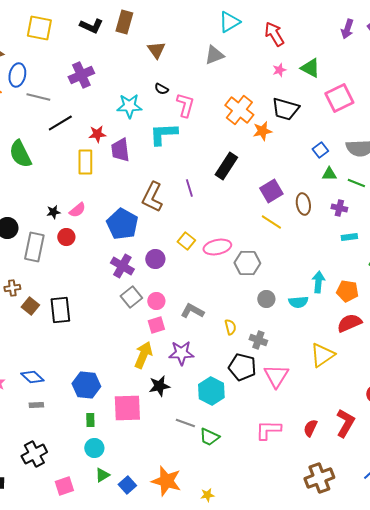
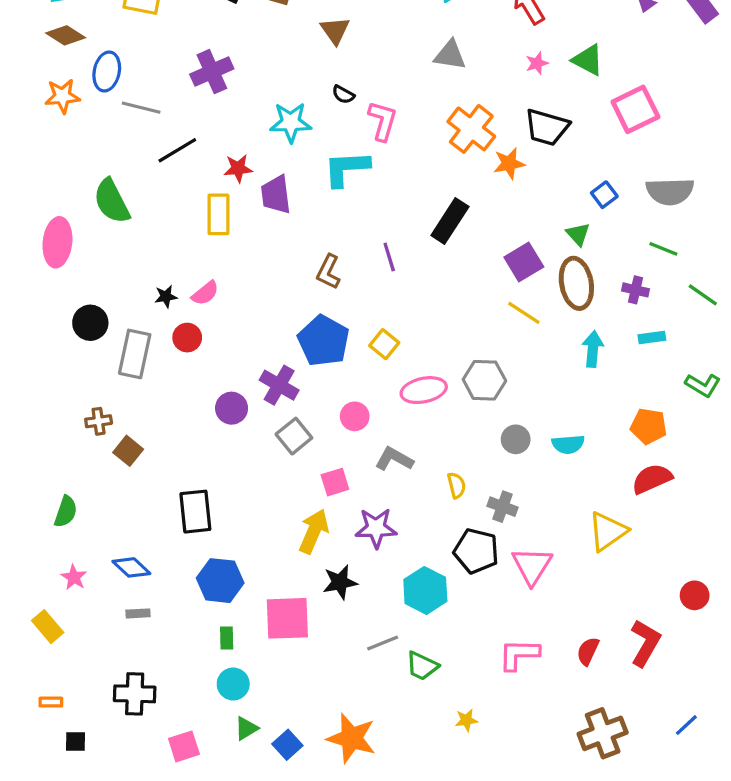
gray triangle: (214, 55) -> (450, 55), moved, turned 30
green triangle: (329, 174) -> (578, 234), moved, turned 49
brown L-shape: (152, 197) -> (328, 272), size x0.7
brown ellipse: (303, 204) -> (576, 283), size x1.4
blue pentagon: (122, 224) -> (323, 341), moved
pink ellipse: (217, 247) -> (424, 390), moved
purple circle: (155, 259) -> (232, 408), moved
cyan arrow: (318, 282) -> (593, 349), moved
pink circle: (156, 301) -> (355, 416), moved
black rectangle: (60, 310) -> (195, 512), moved
gray line: (185, 423) -> (383, 643), turned -42
black cross: (34, 454) -> (135, 694), turned 30
yellow star: (207, 495) -> (466, 720), moved

